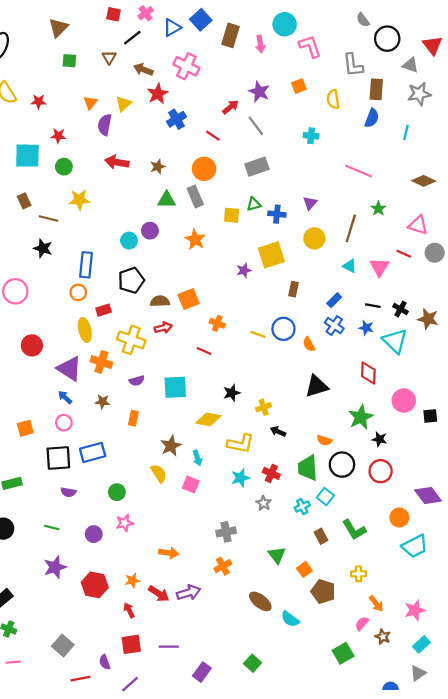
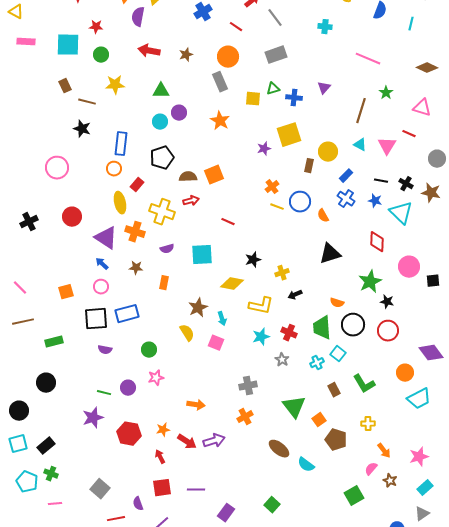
green triangle: (167, 200) -> (161, 91), moved
yellow circle: (314, 238) -> (328, 152), moved
gray circle: (435, 253) -> (437, 159), moved
red rectangle: (104, 310) -> (137, 185), turned -32
orange cross: (217, 323) -> (272, 187), moved, turned 32
black arrow: (278, 431) -> (295, 295), turned -48
green line: (52, 527) -> (104, 393), moved
green triangle: (277, 555) -> (294, 407), size x1.4

